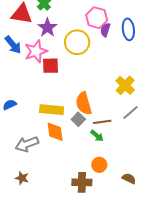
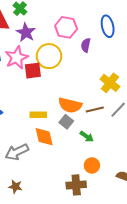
pink hexagon: (97, 18) -> (66, 27), moved
purple semicircle: (105, 30) -> (86, 45), moved
yellow circle: (77, 42) -> (49, 56), moved
orange semicircle: (84, 103) -> (70, 105), turned -55
yellow rectangle: (52, 110) -> (38, 115), size x0.7
brown line: (102, 122) -> (95, 109), moved

